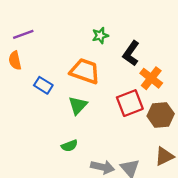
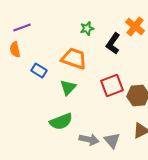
orange cross: (151, 78) -> (135, 26), moved
green semicircle: (69, 146) -> (61, 122), size x1.6

